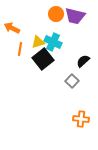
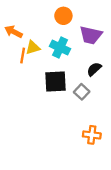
purple trapezoid: (75, 16) -> (91, 35), moved
yellow triangle: (38, 42) -> (33, 48), moved
black square: (43, 59) -> (56, 82), moved, turned 35

